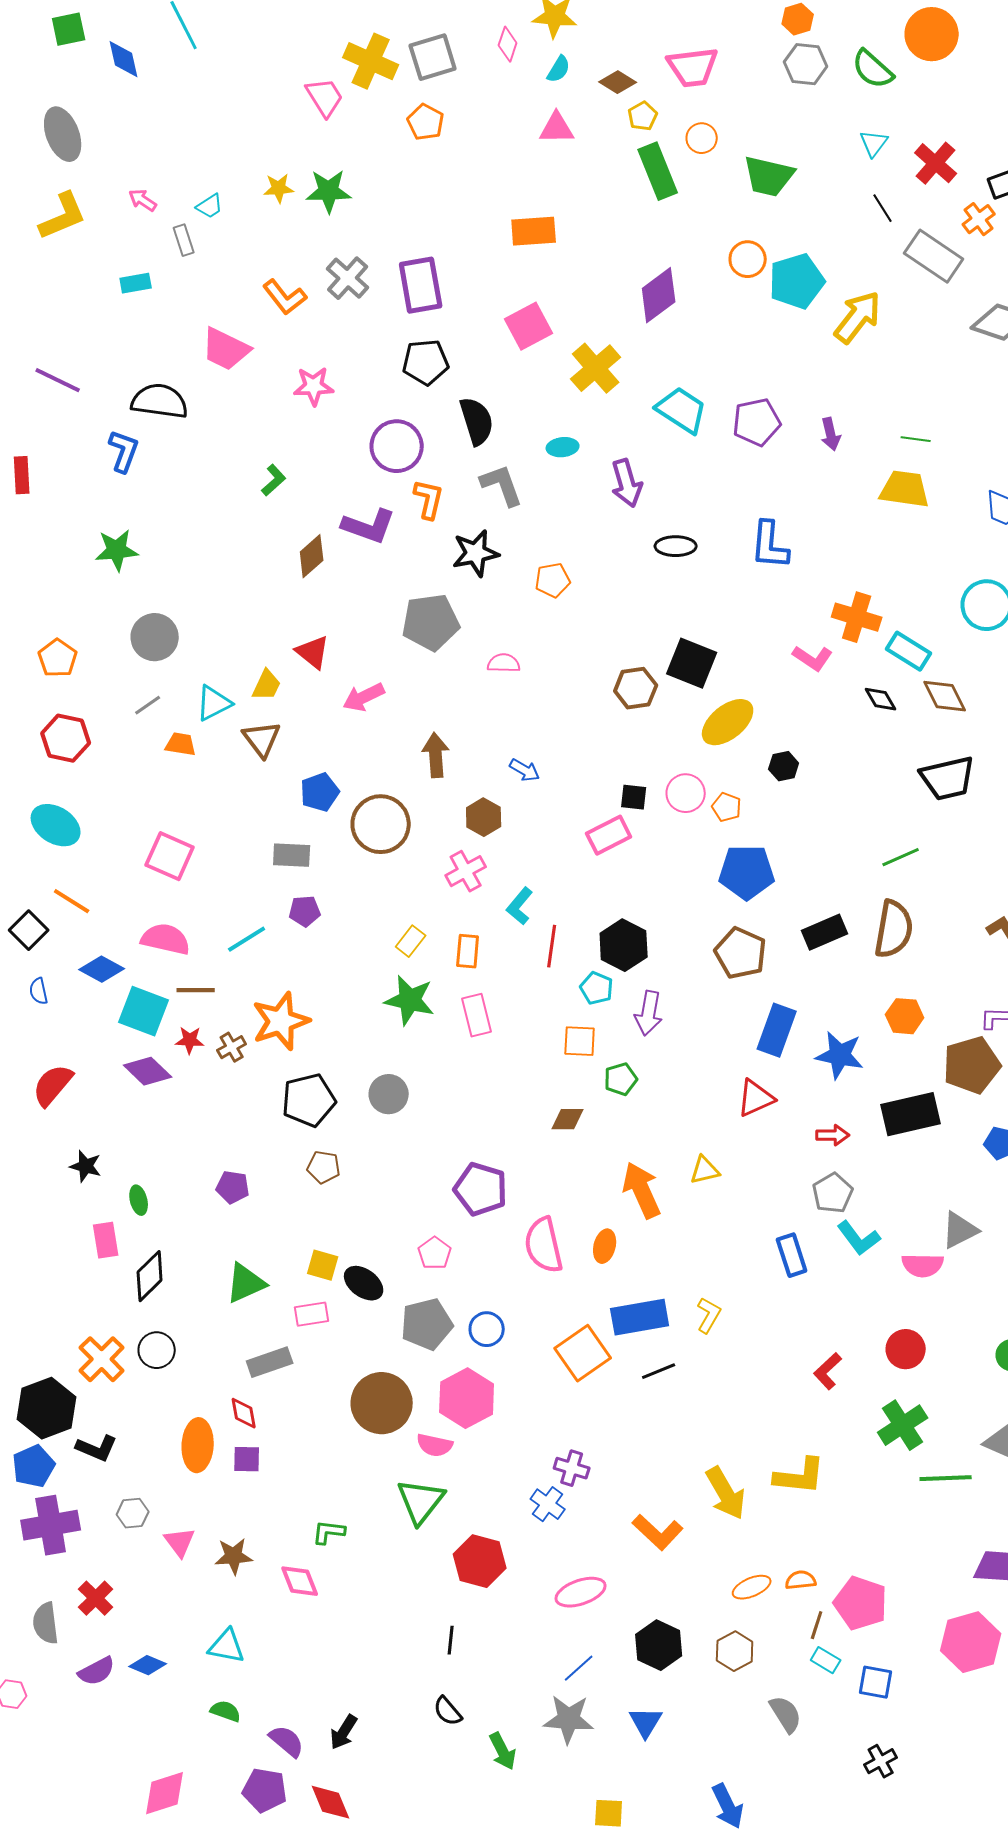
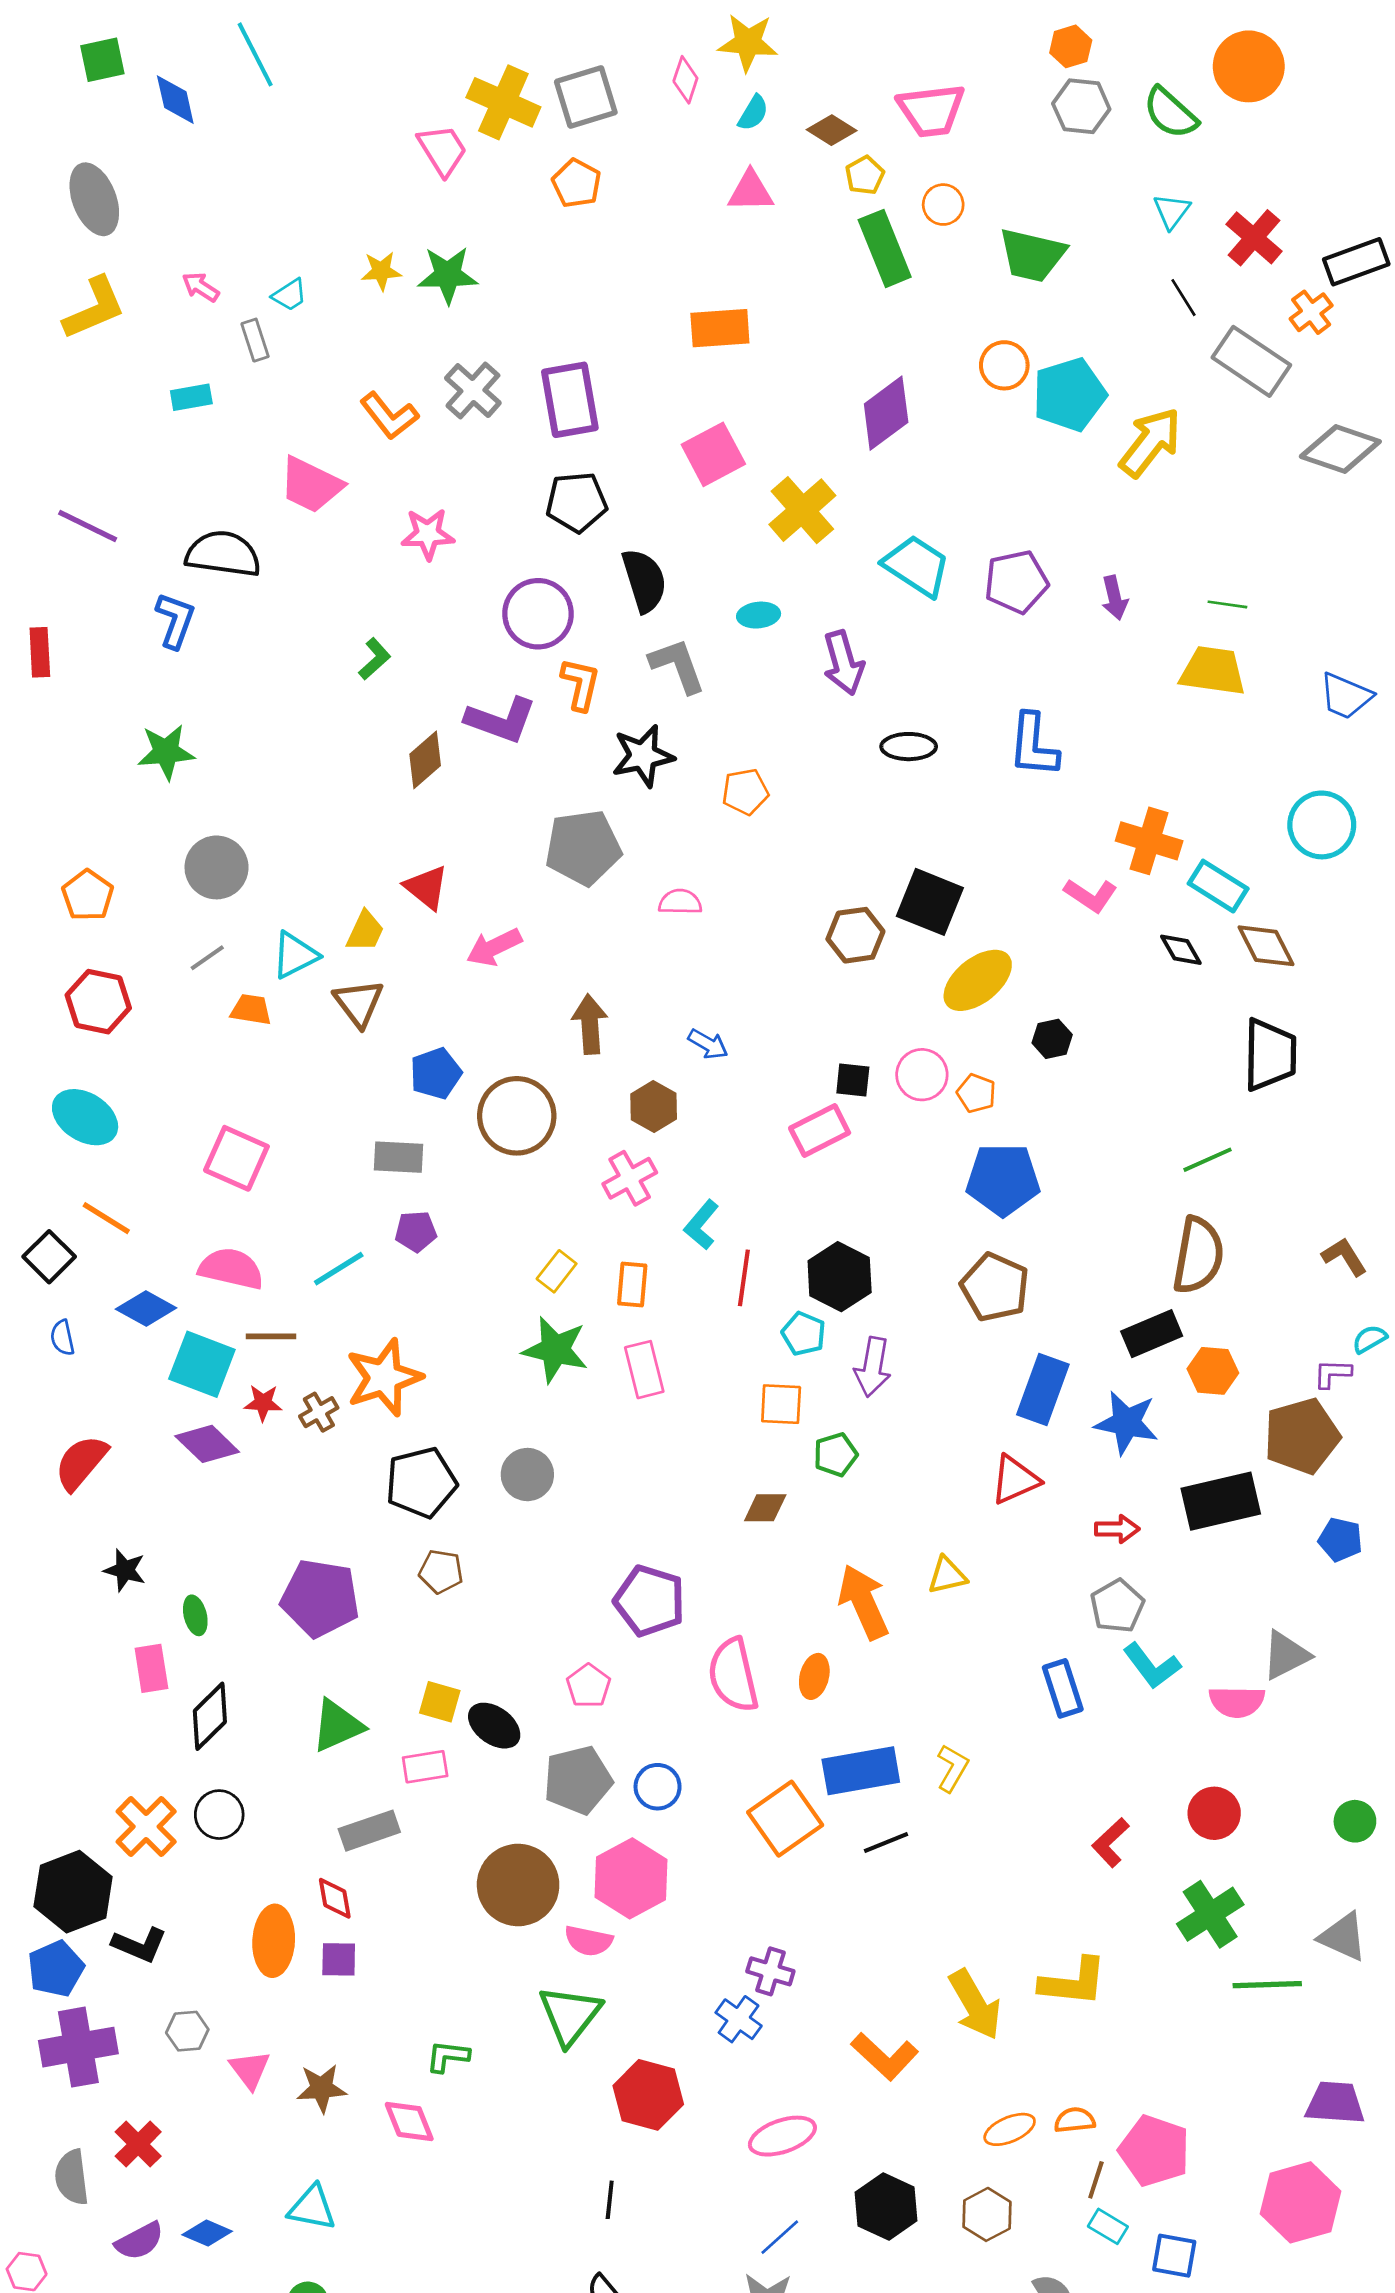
black trapezoid: (948, 778) -> (1270, 1055), turned -76
black rectangle: (825, 932) -> (1152, 1334), moved
purple pentagon: (233, 1187) -> (320, 1598), size x1.8

